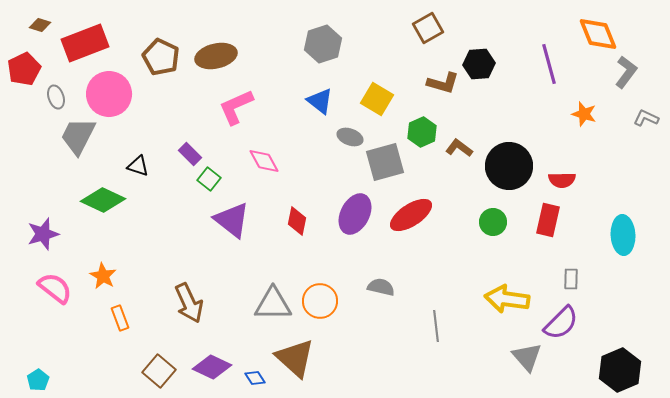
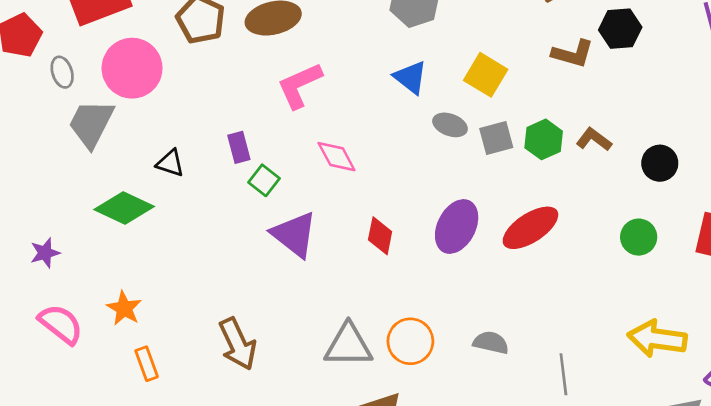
green hexagon: (422, 132) -> (544, 139), moved
purple rectangle: (190, 154) -> (239, 147), turned 30
gray square: (385, 162) -> (496, 138), moved, size x0.7
black circle: (509, 166) -> (660, 163), size x0.6
purple star: (43, 234) -> (45, 253), size x0.7
gray semicircle: (381, 287) -> (491, 343), moved

